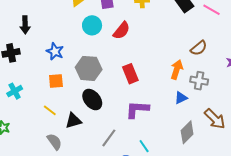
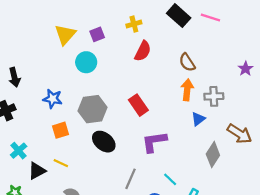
red semicircle: (122, 31) -> (143, 51), moved
brown semicircle: (199, 48) -> (187, 62), moved, turned 108
black triangle: (73, 121) -> (37, 171), moved

